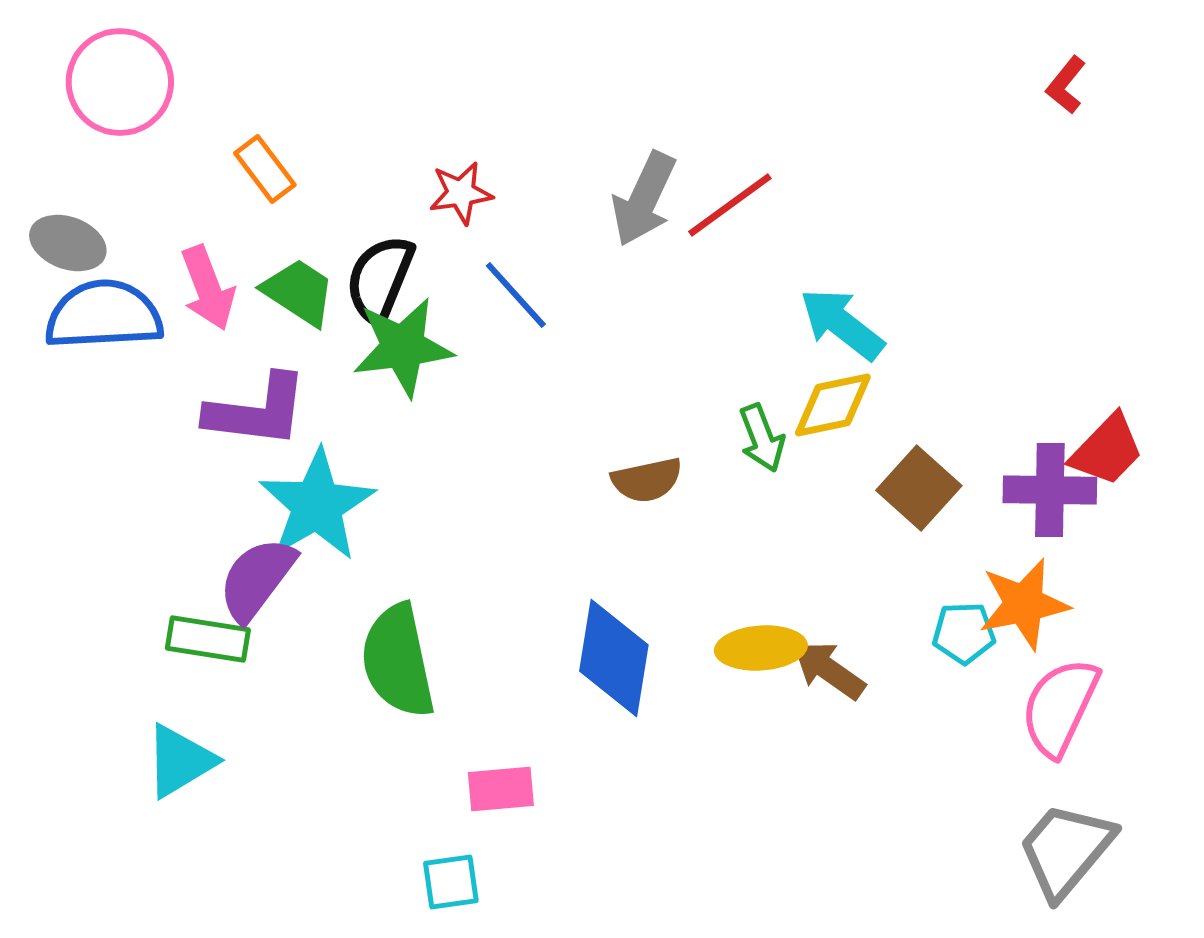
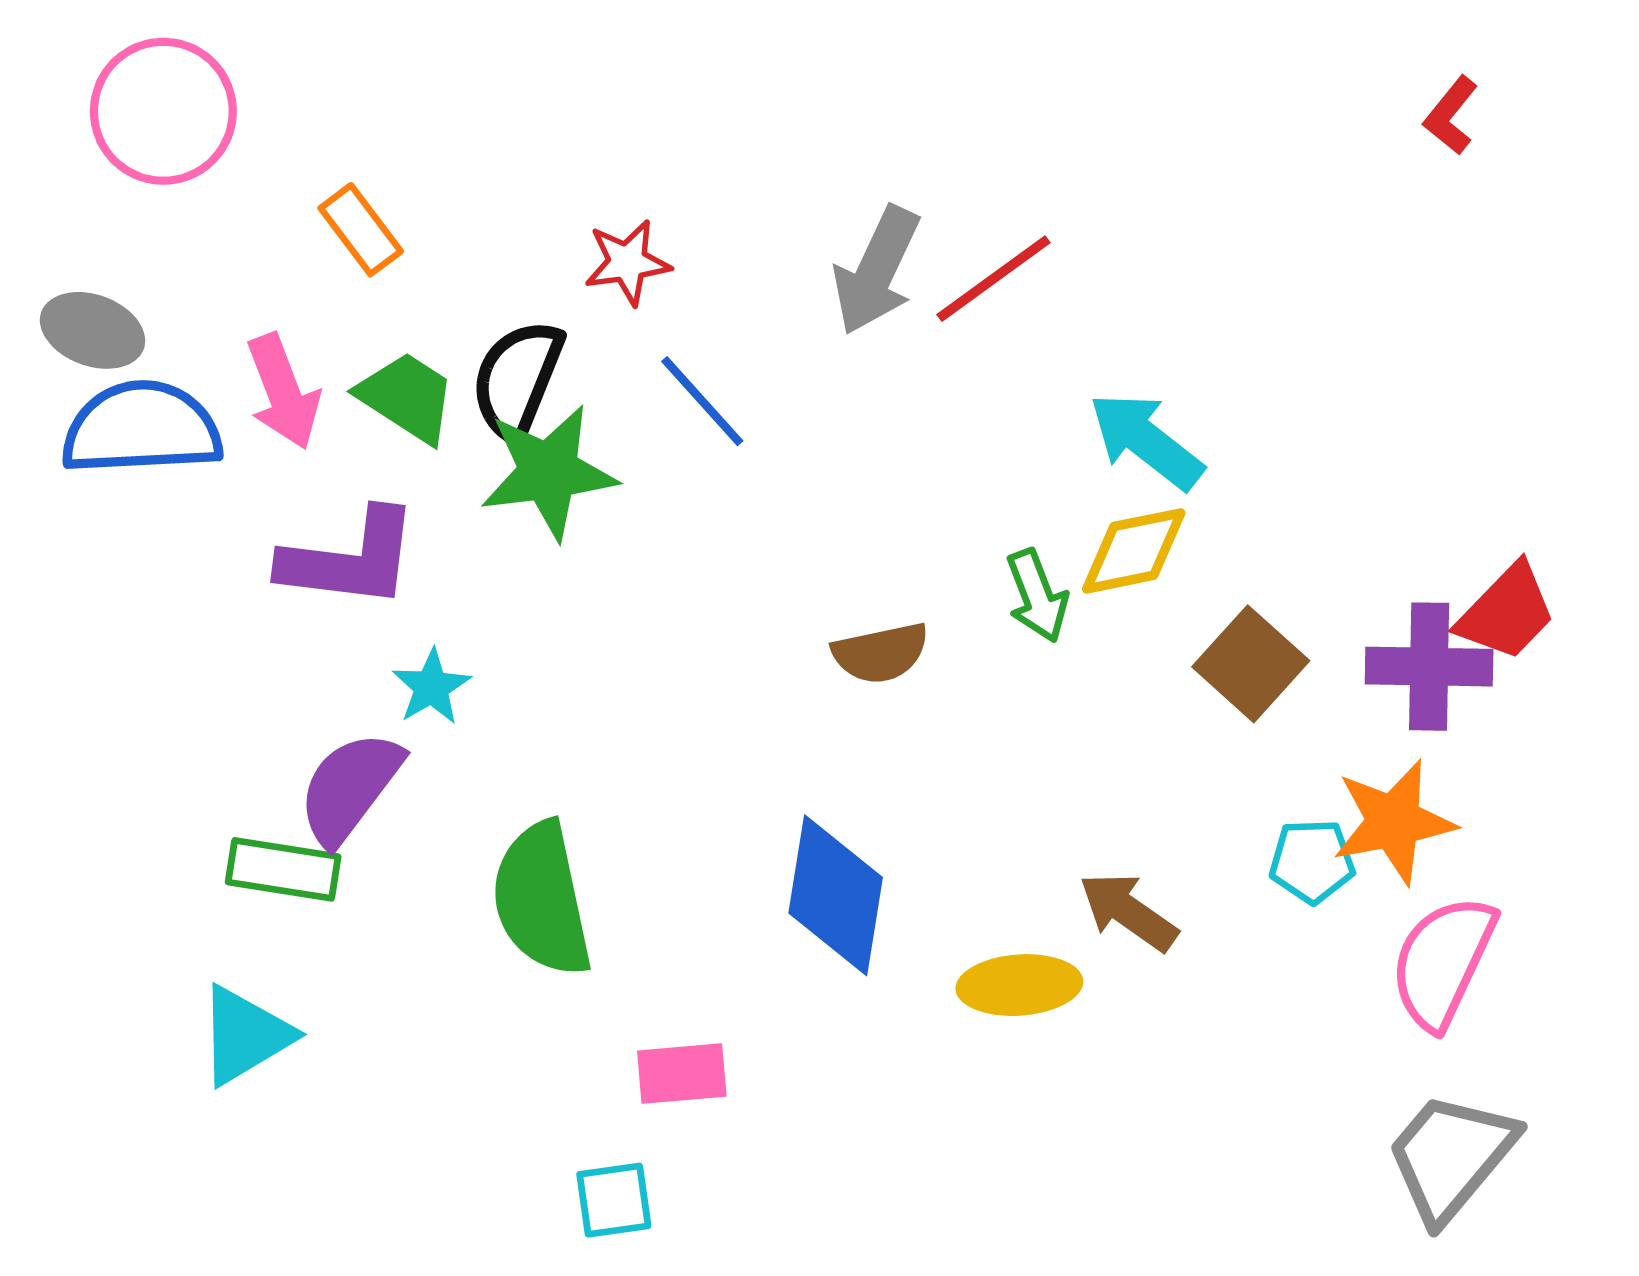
cyan star: (317, 505) -> (431, 687), size x0.5
yellow ellipse: (761, 648) -> (1019, 985), moved

